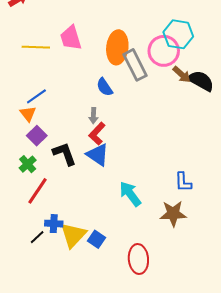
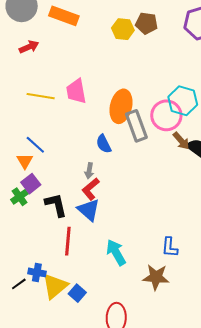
blue line: (36, 96) -> (35, 145), turned 70
green cross: (28, 164) -> (20, 197), moved
red line: (38, 191) -> (68, 241), moved, turned -36

